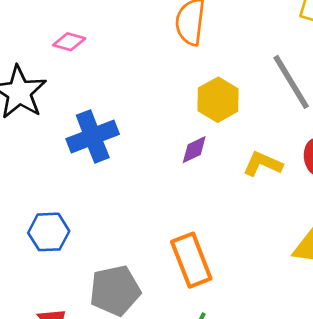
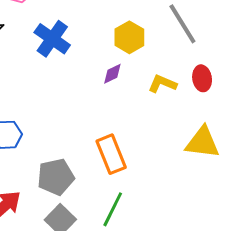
blue cross: (93, 136) -> (52, 39), moved, turned -33

